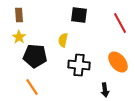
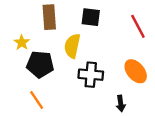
brown rectangle: (19, 15) -> (49, 17), moved, size x1.5
yellow semicircle: (63, 40) -> (72, 46), size x1.5

